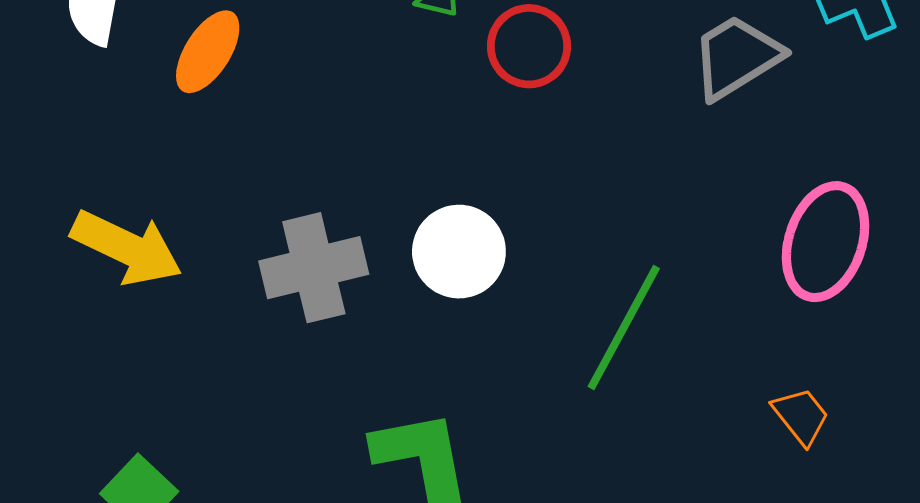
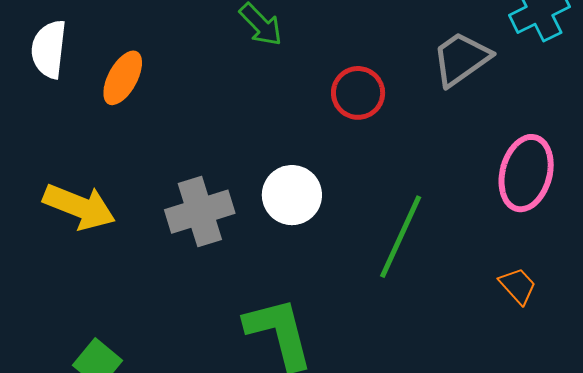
red circle: (529, 46) -> (358, 93), moved

